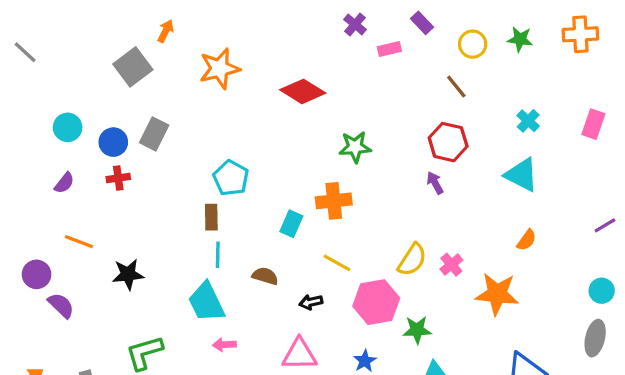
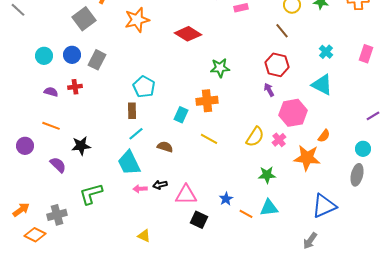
blue circle: (113, 142) -> (72, 55), moved
purple semicircle: (64, 183) -> (51, 92), moved, turned -112
orange semicircle: (526, 240) -> (324, 136), moved
cyan line: (218, 255) -> (136, 134), turned 49
cyan circle: (602, 291) -> (363, 149), moved
black arrow: (311, 302) -> (160, 185), moved
pink hexagon: (376, 302) -> (293, 113), moved
purple semicircle: (61, 305) -> (58, 165), moved
green star: (417, 330) -> (267, 175), moved
gray ellipse: (595, 338) -> (357, 175), moved

